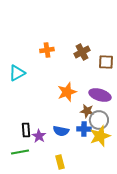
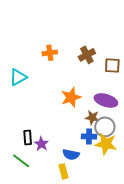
blue semicircle: (61, 131) -> (71, 155), moved
yellow star: (100, 136) -> (106, 144), turned 30
green line: (20, 152) -> (21, 161), turned 48

